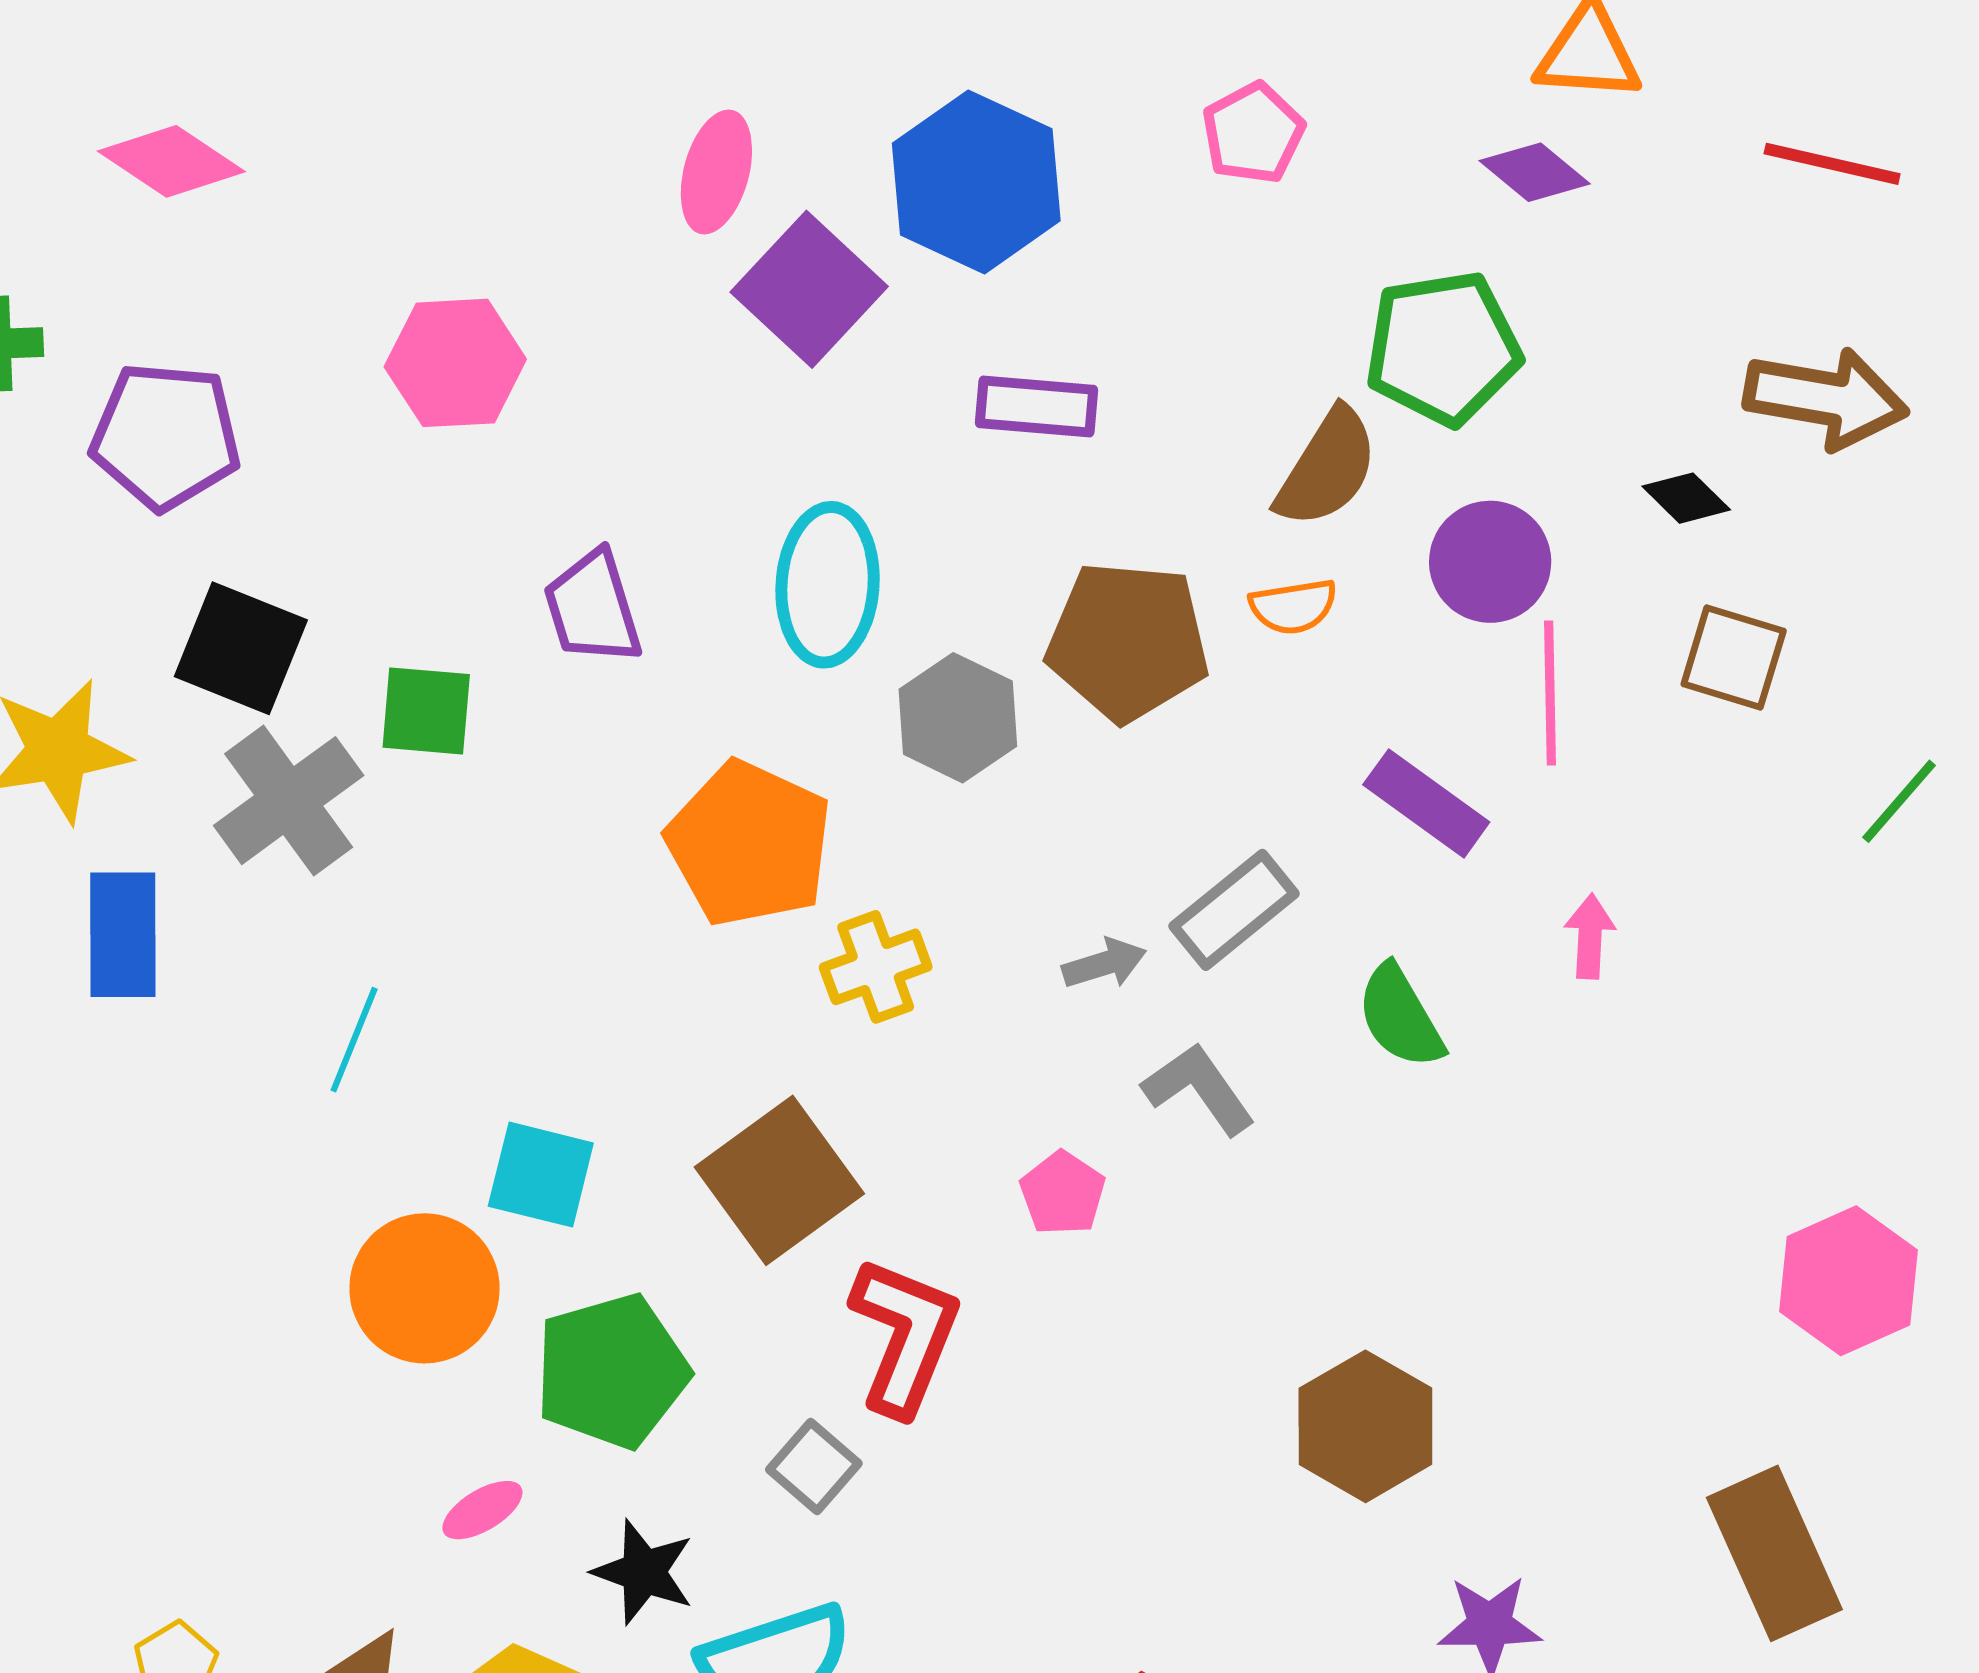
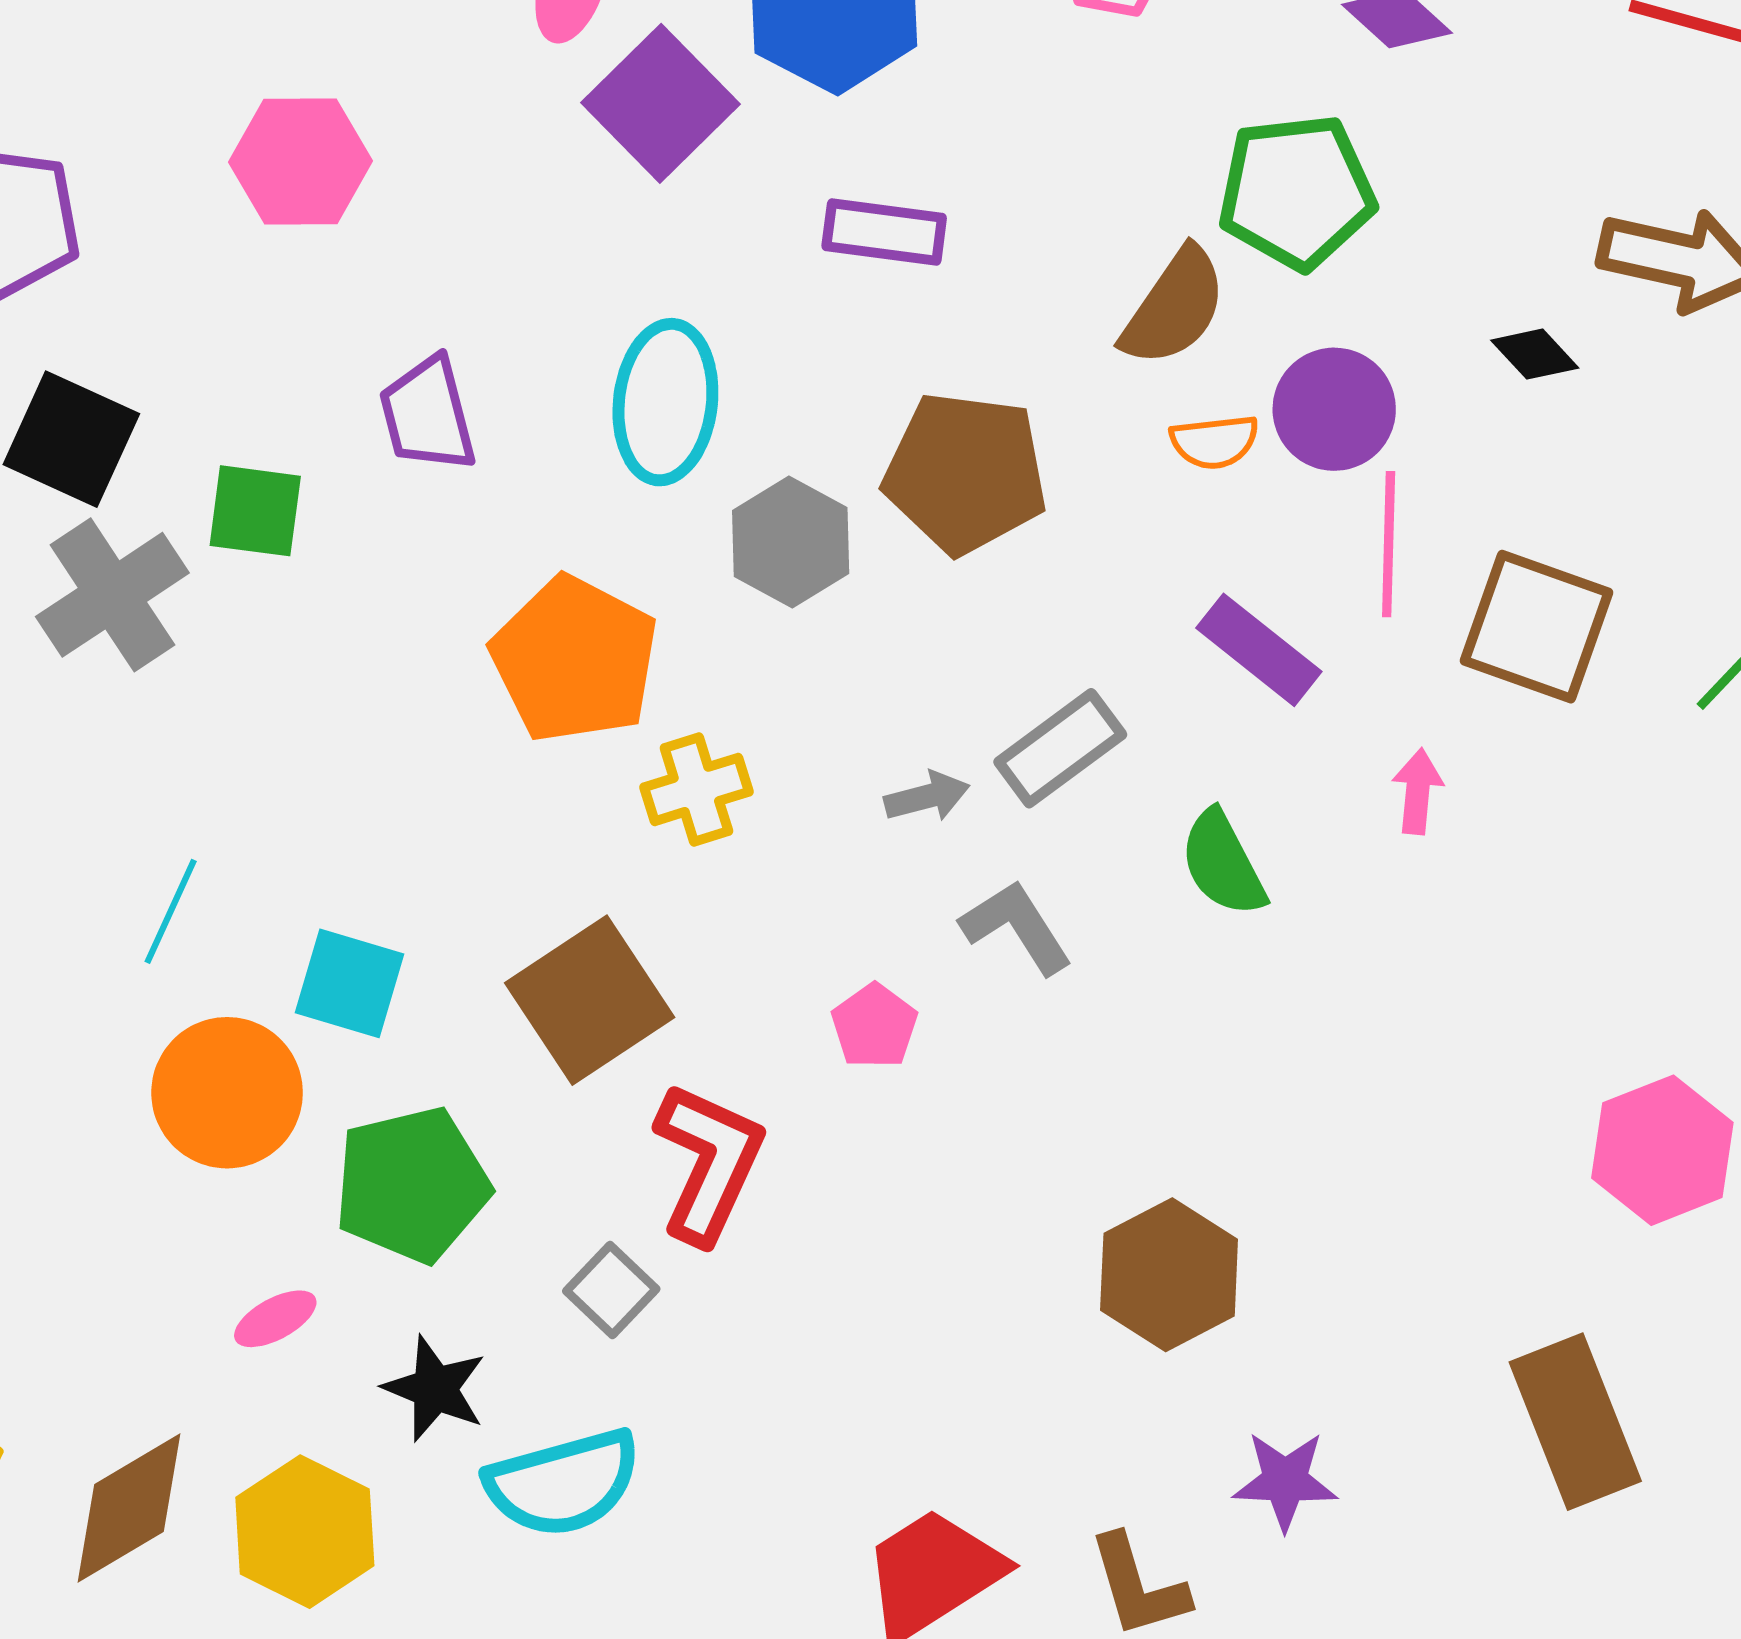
orange semicircle: (1293, 606) -> (1214, 442), moved
brown square: (1734, 657) -> (1537, 627), moved, size x1.4
cyan line: (354, 1040) -> (171, 911), moved

